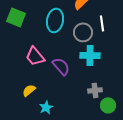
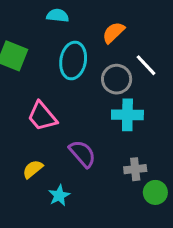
white line: (102, 23) -> (146, 65), turned -35
purple semicircle: (61, 66) -> (82, 154), moved

